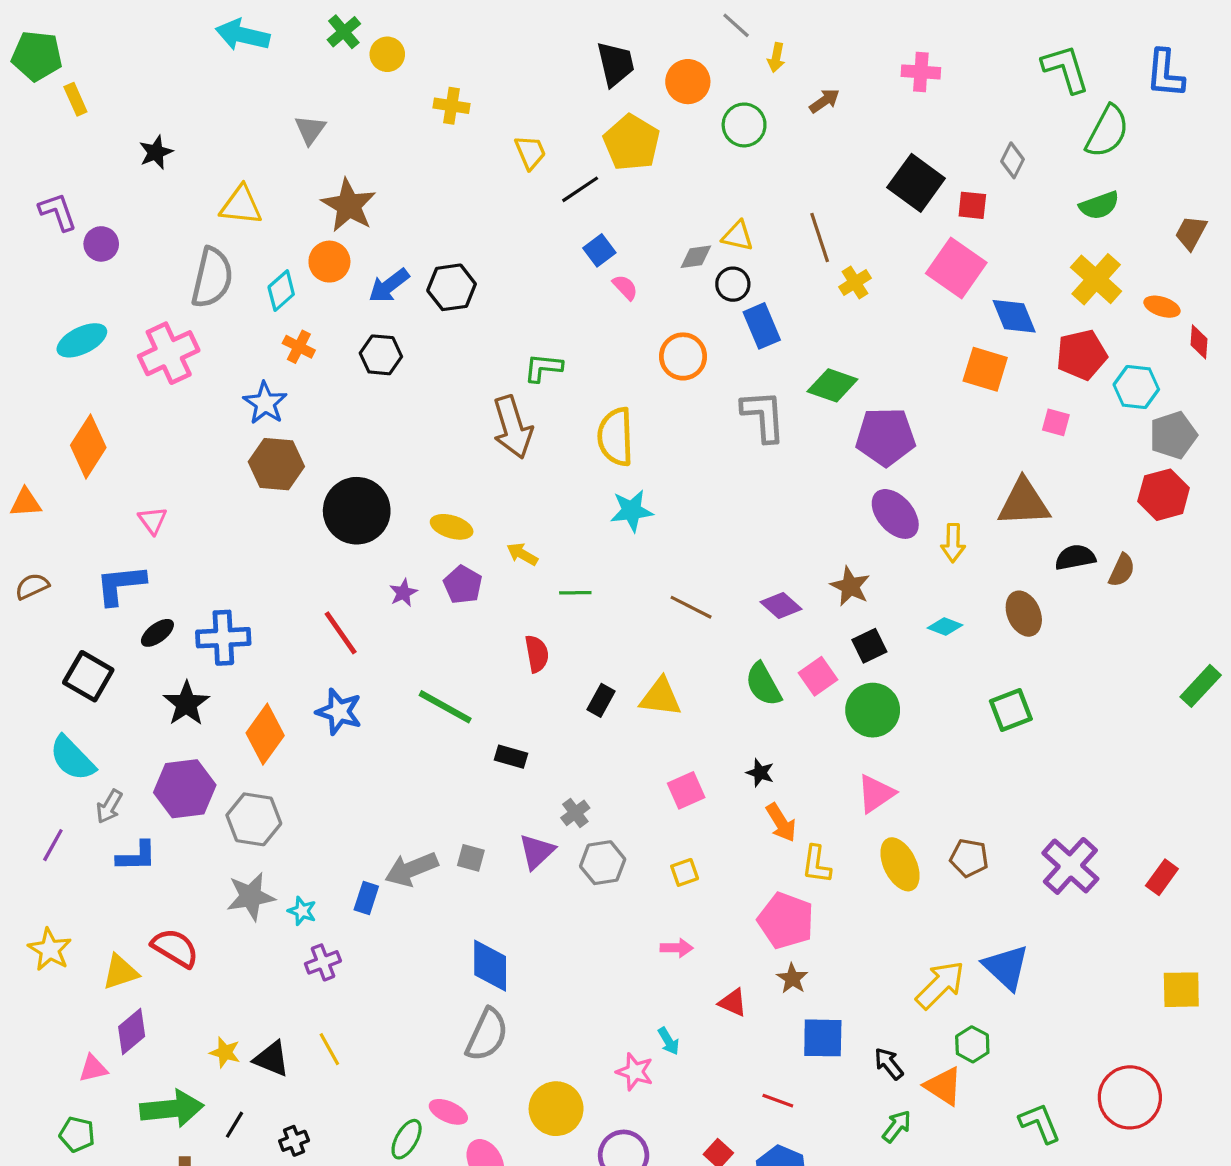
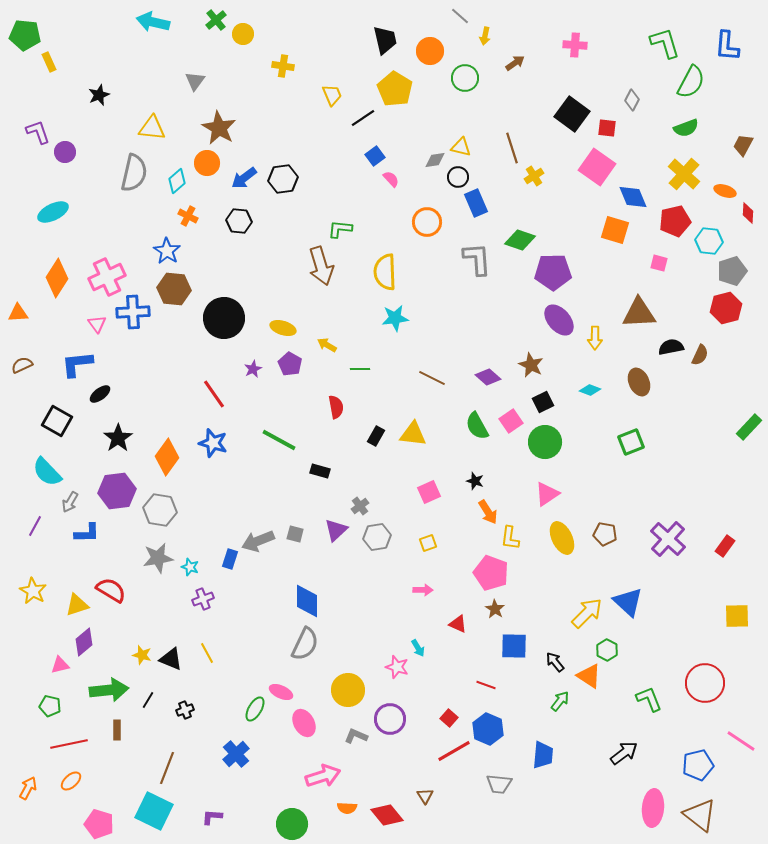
pink cross: (169, 353) -> (107, 277), moved
blue cross: (223, 638) -> (133, 312), moved

